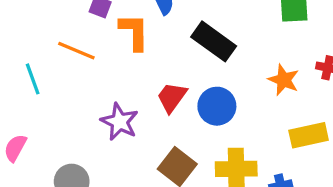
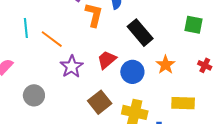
orange line: (76, 51) -> (52, 39), moved
orange star: (284, 80) -> (166, 65), moved

